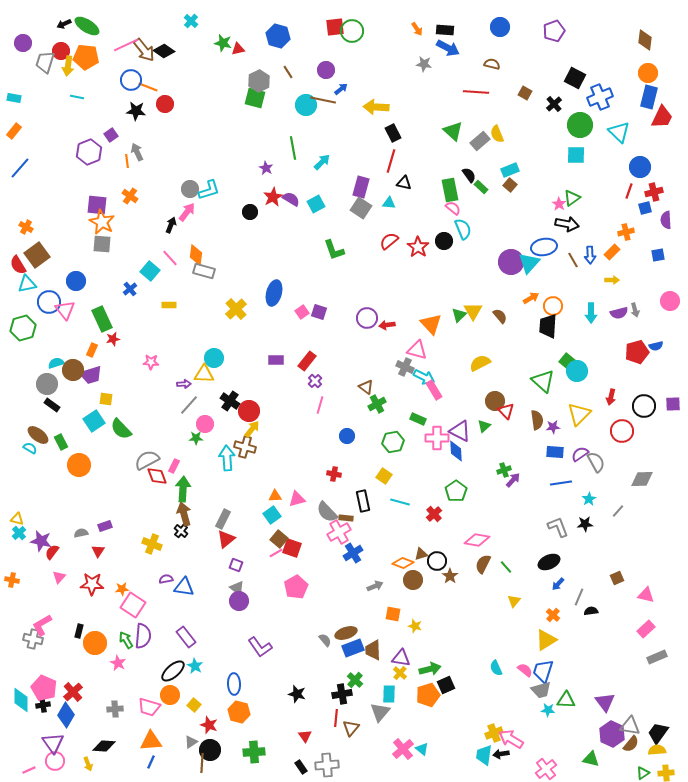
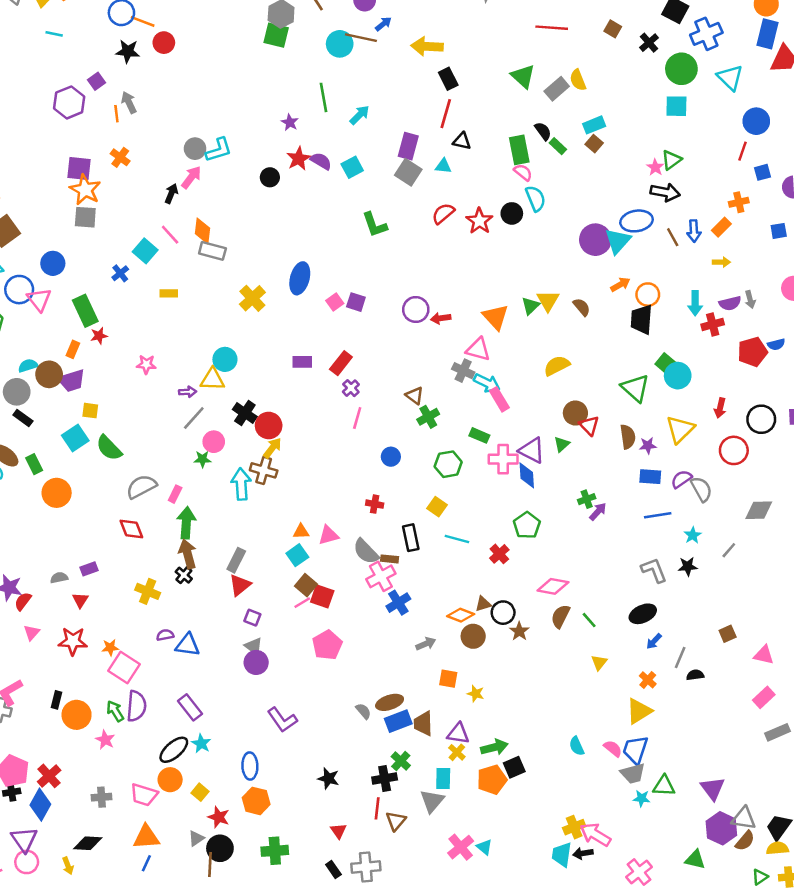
red cross: (654, 192) -> (713, 324), moved
red diamond: (157, 476) -> (131, 529), moved

